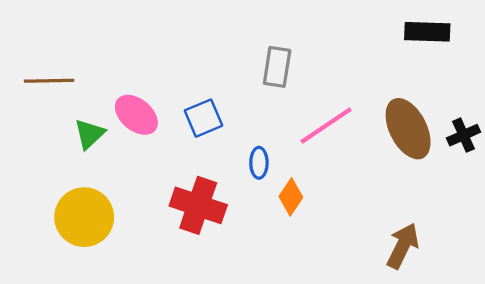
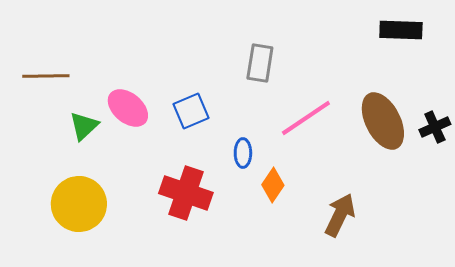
brown arrow: (403, 246) -> (340, 215), moved

